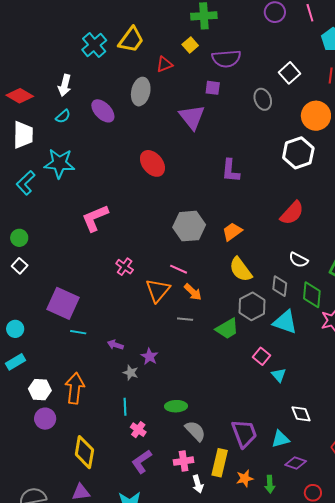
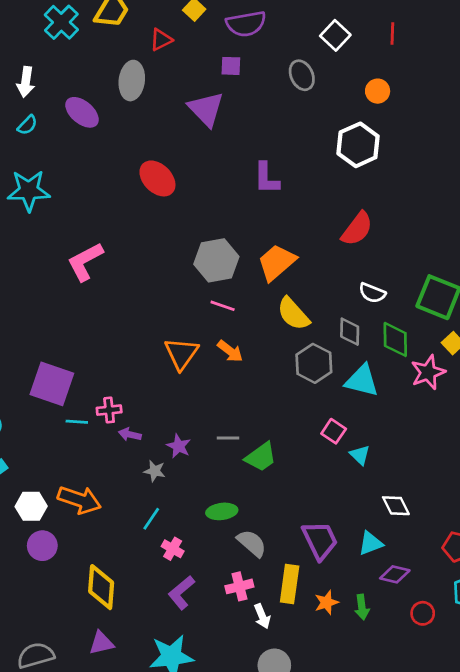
orange circle: (316, 116) -> (378, 91), size x0.6
orange trapezoid: (232, 232) -> (277, 262), size x1.4
pink cross: (125, 267) -> (109, 410), moved, turned -36
pink line: (179, 269) -> (223, 306), moved
gray line: (185, 319) -> (228, 438), moved
green trapezoid: (227, 329) -> (261, 457), moved
orange arrow: (75, 388) -> (79, 500), turned 108
cyan line: (125, 407) -> (151, 519), turned 42

